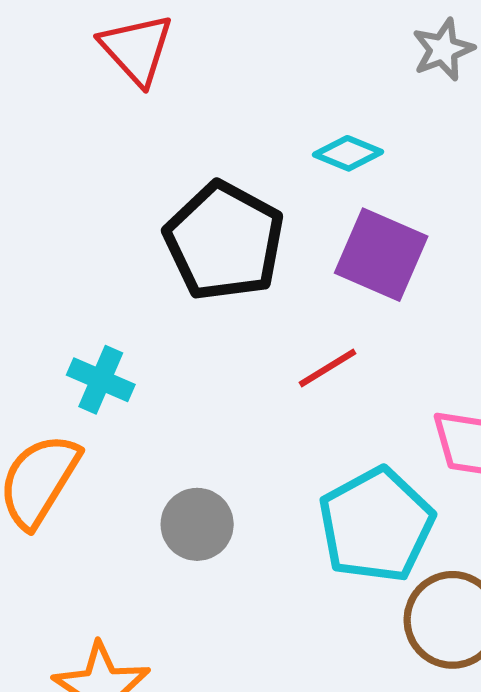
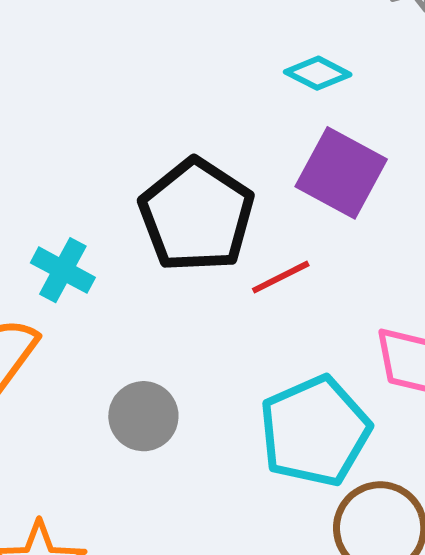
black pentagon: (224, 241) -> (197, 215), moved

